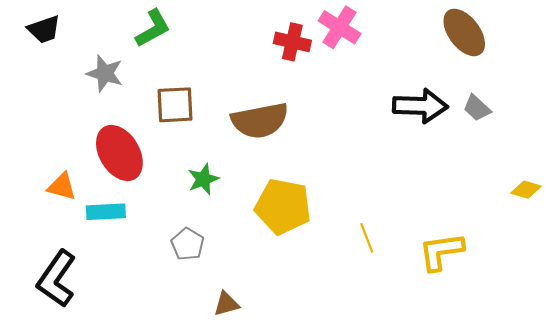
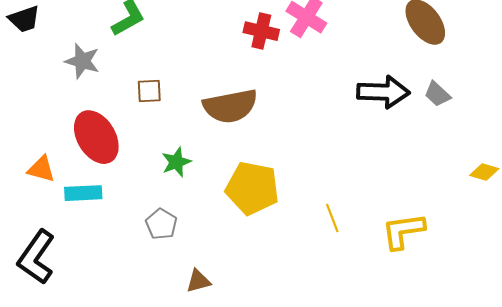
brown square: (175, 105) -> (149, 91), size x0.7

